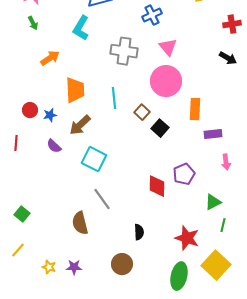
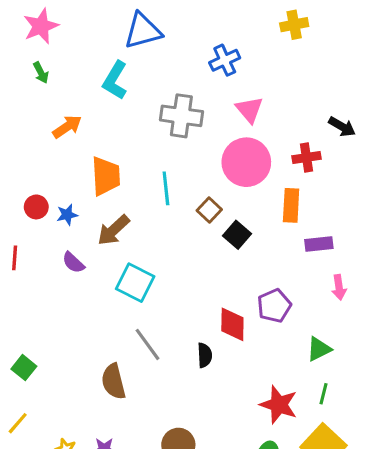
red cross: (232, 24) -> (307, 158), moved
green line: (223, 225) -> (324, 394), moved
black semicircle: (139, 232) -> (205, 355), moved

